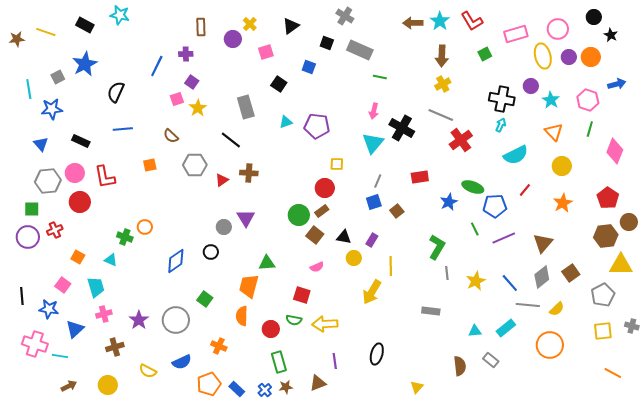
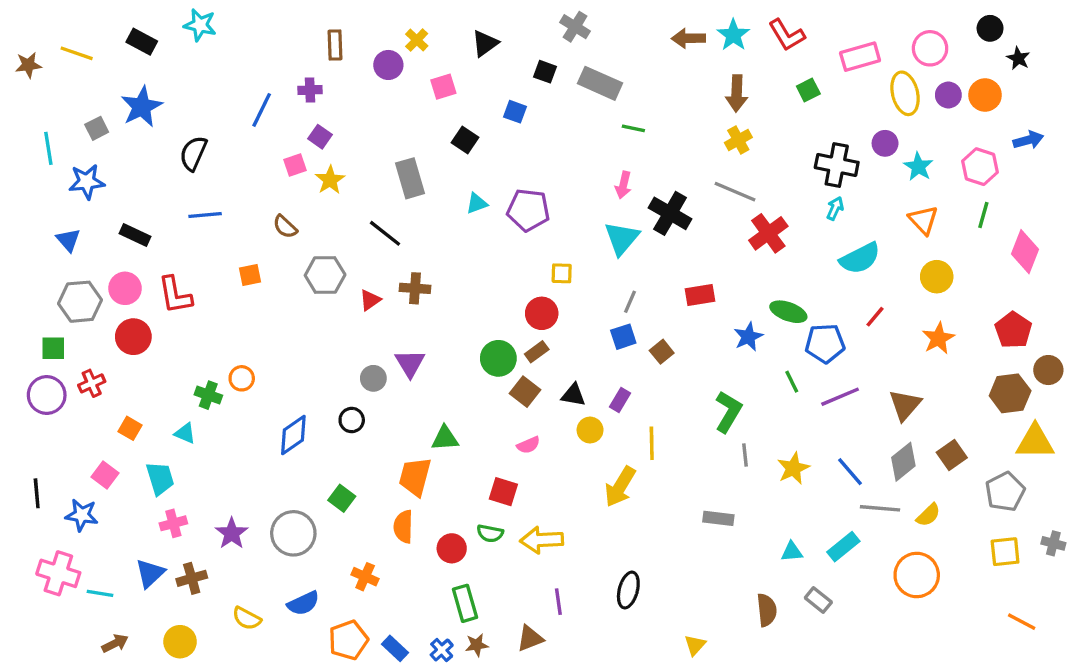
blue triangle: (75, 329) -> (150, 573), moved

